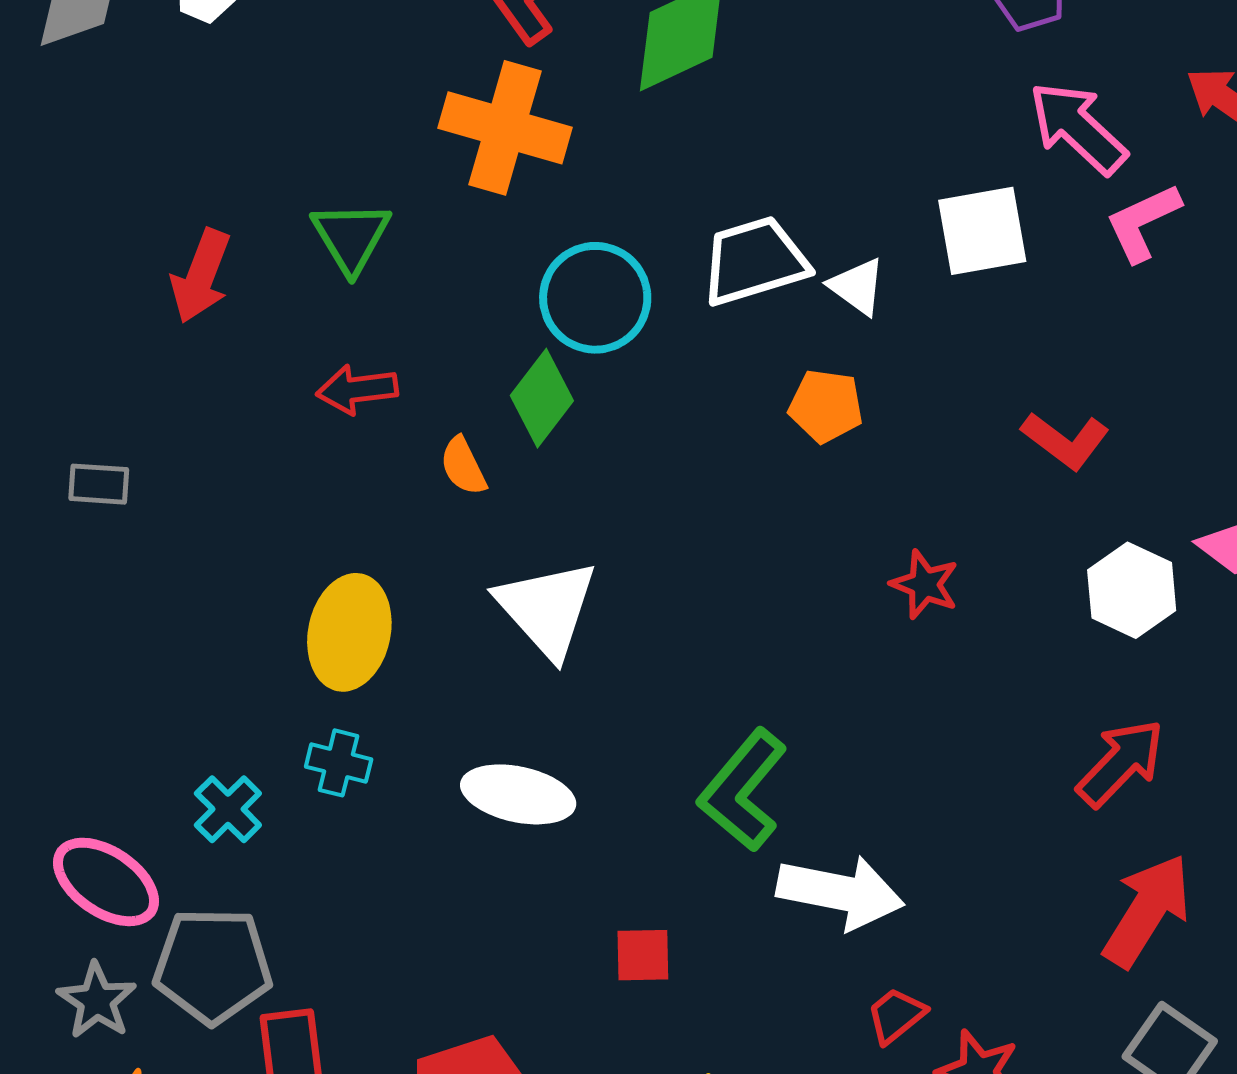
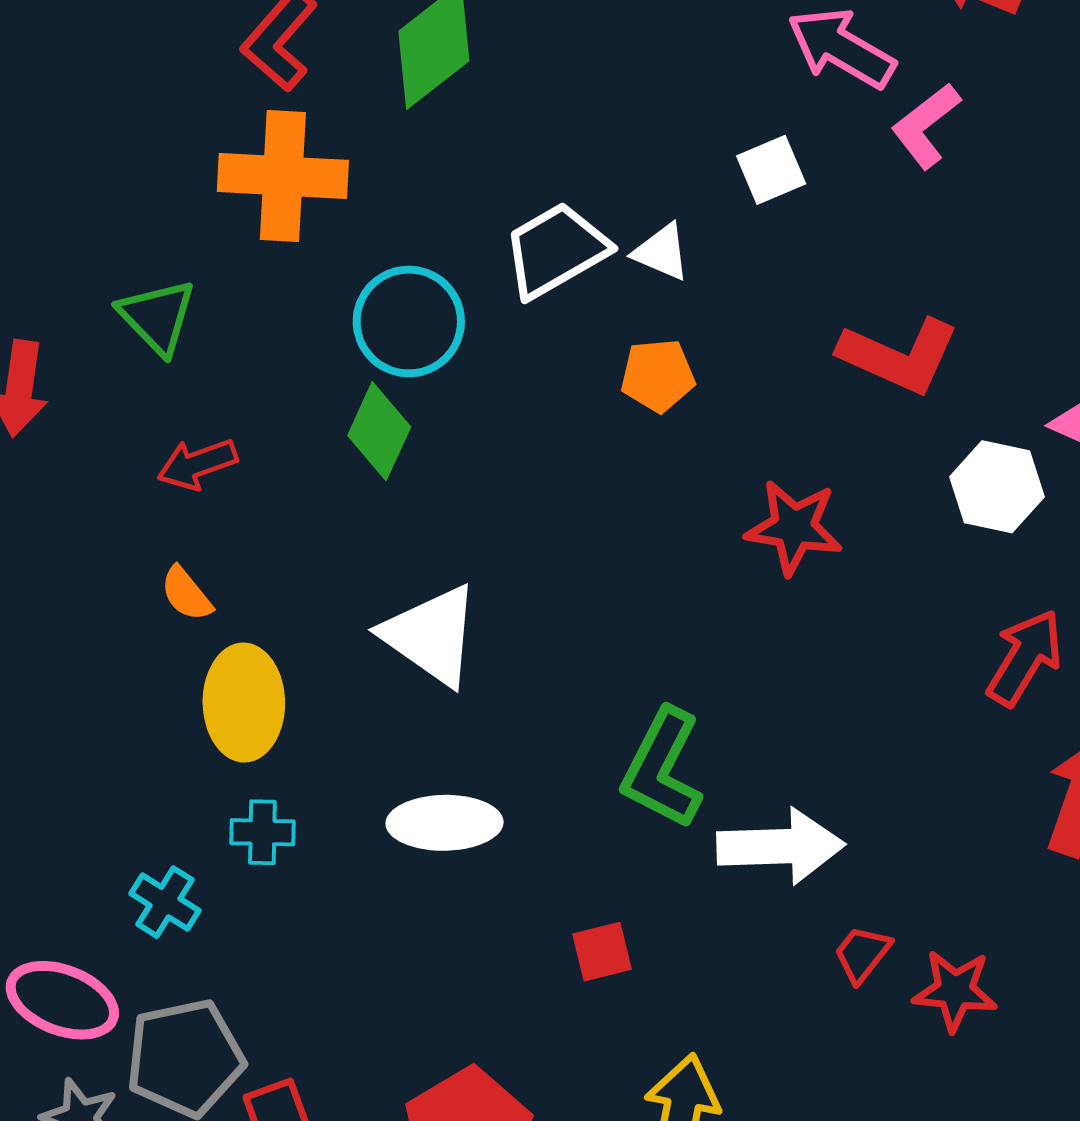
white square: (982, 231) -> (771, 170), size x0.7
red L-shape: (1065, 441) -> (899, 356), size x1.4
orange semicircle: (463, 466) -> (186, 594), moved
red star: (925, 584) -> (794, 527), size x1.4

